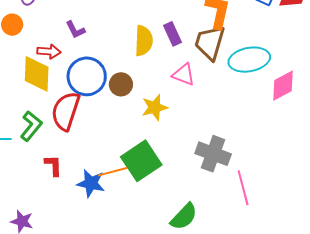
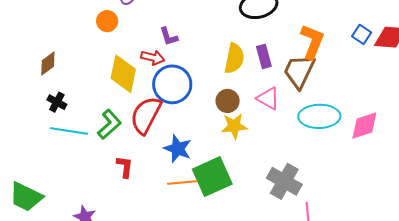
red arrow: (49, 52) -> (153, 58), moved
cyan ellipse: (249, 60) -> (319, 116), moved
brown circle: (121, 84) -> (228, 101), moved
blue star: (91, 183) -> (178, 149), moved

